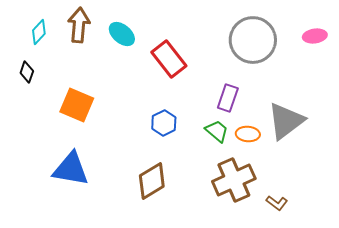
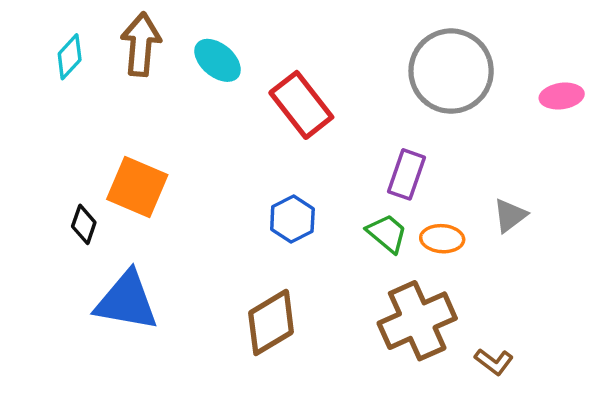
pink ellipse: (315, 36) -> (562, 96), moved
black diamond: (27, 72) -> (84, 224), moved
gray triangle: (286, 121) -> (510, 215), size x0.5

